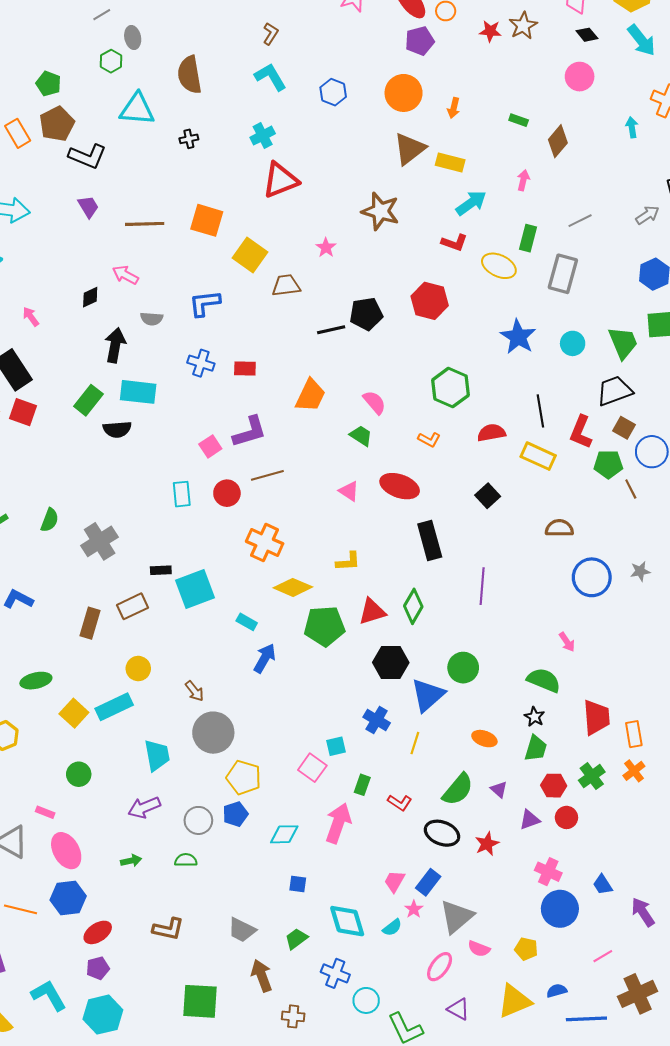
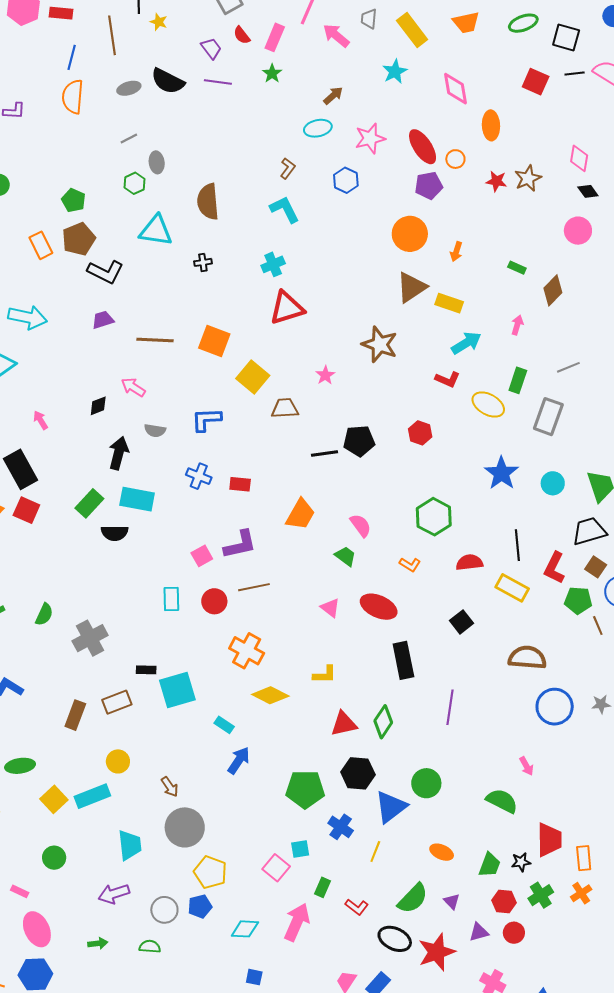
blue hexagon: (333, 92) -> (346, 180), moved
purple trapezoid: (88, 207) -> (103, 320), turned -80
red hexagon: (430, 301) -> (420, 433), size x0.7
brown semicircle: (559, 528) -> (527, 658), size x1.4
green pentagon: (324, 626) -> (305, 789), moved
black star: (534, 717) -> (521, 862), moved, turned 30
red star: (487, 844) -> (437, 952), size x1.6

